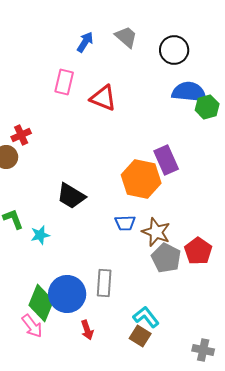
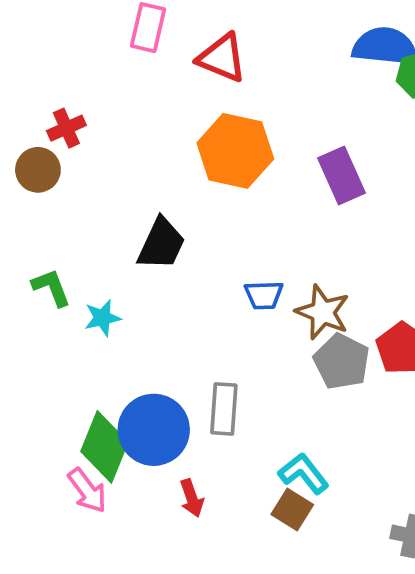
orange hexagon: (141, 179) -> (235, 151), moved
black trapezoid: (71, 196) -> (161, 244), turned -96

